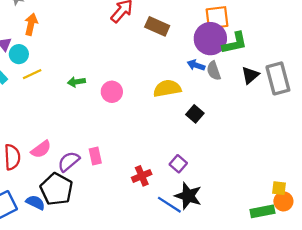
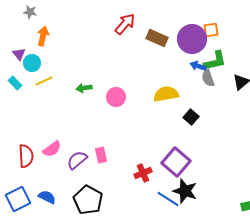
orange square: (217, 18) -> (211, 30), size x0.7
purple circle: (210, 39) -> (192, 39), moved
green L-shape: (235, 43) -> (215, 61), moved
blue arrow: (196, 65) -> (198, 66), moved
purple square: (178, 164) -> (176, 162), size x1.8
black pentagon: (56, 189) -> (88, 200), moved

